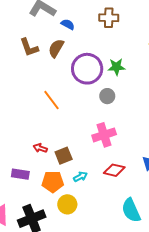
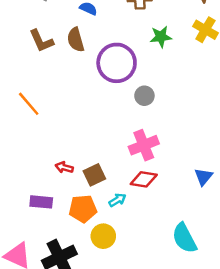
brown semicircle: (56, 48) -> (76, 40), turned -42
green star: (116, 67) -> (161, 37), moved
orange line: (51, 100) -> (29, 104), moved
red diamond: (114, 170) -> (144, 179), moved

